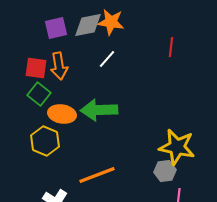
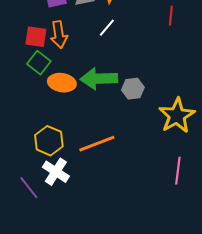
yellow hexagon: (45, 141) -> (49, 141), moved
yellow star: (177, 147) -> (177, 116), turned 30
gray hexagon: (165, 171) -> (133, 89), moved

